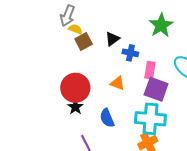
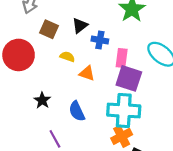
yellow semicircle: (75, 29) -> (67, 57), moved
brown square: (84, 41) -> (49, 29), turned -36
red circle: (75, 88) -> (19, 55), moved

